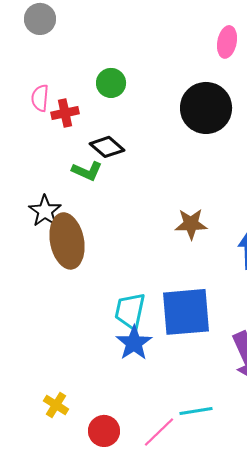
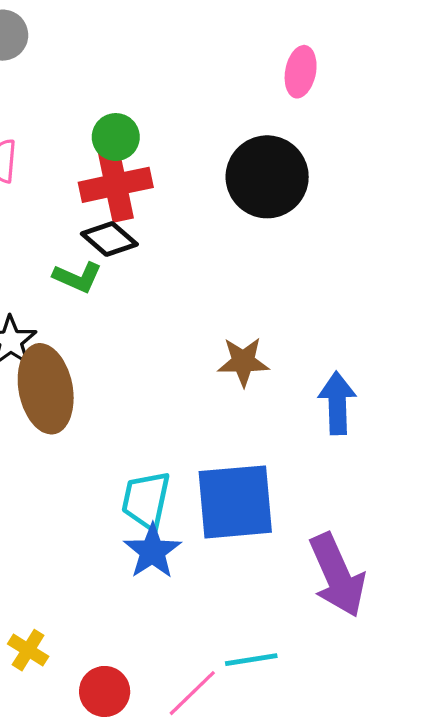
red cross: (65, 113) -> (116, 185), moved, size x1.6

